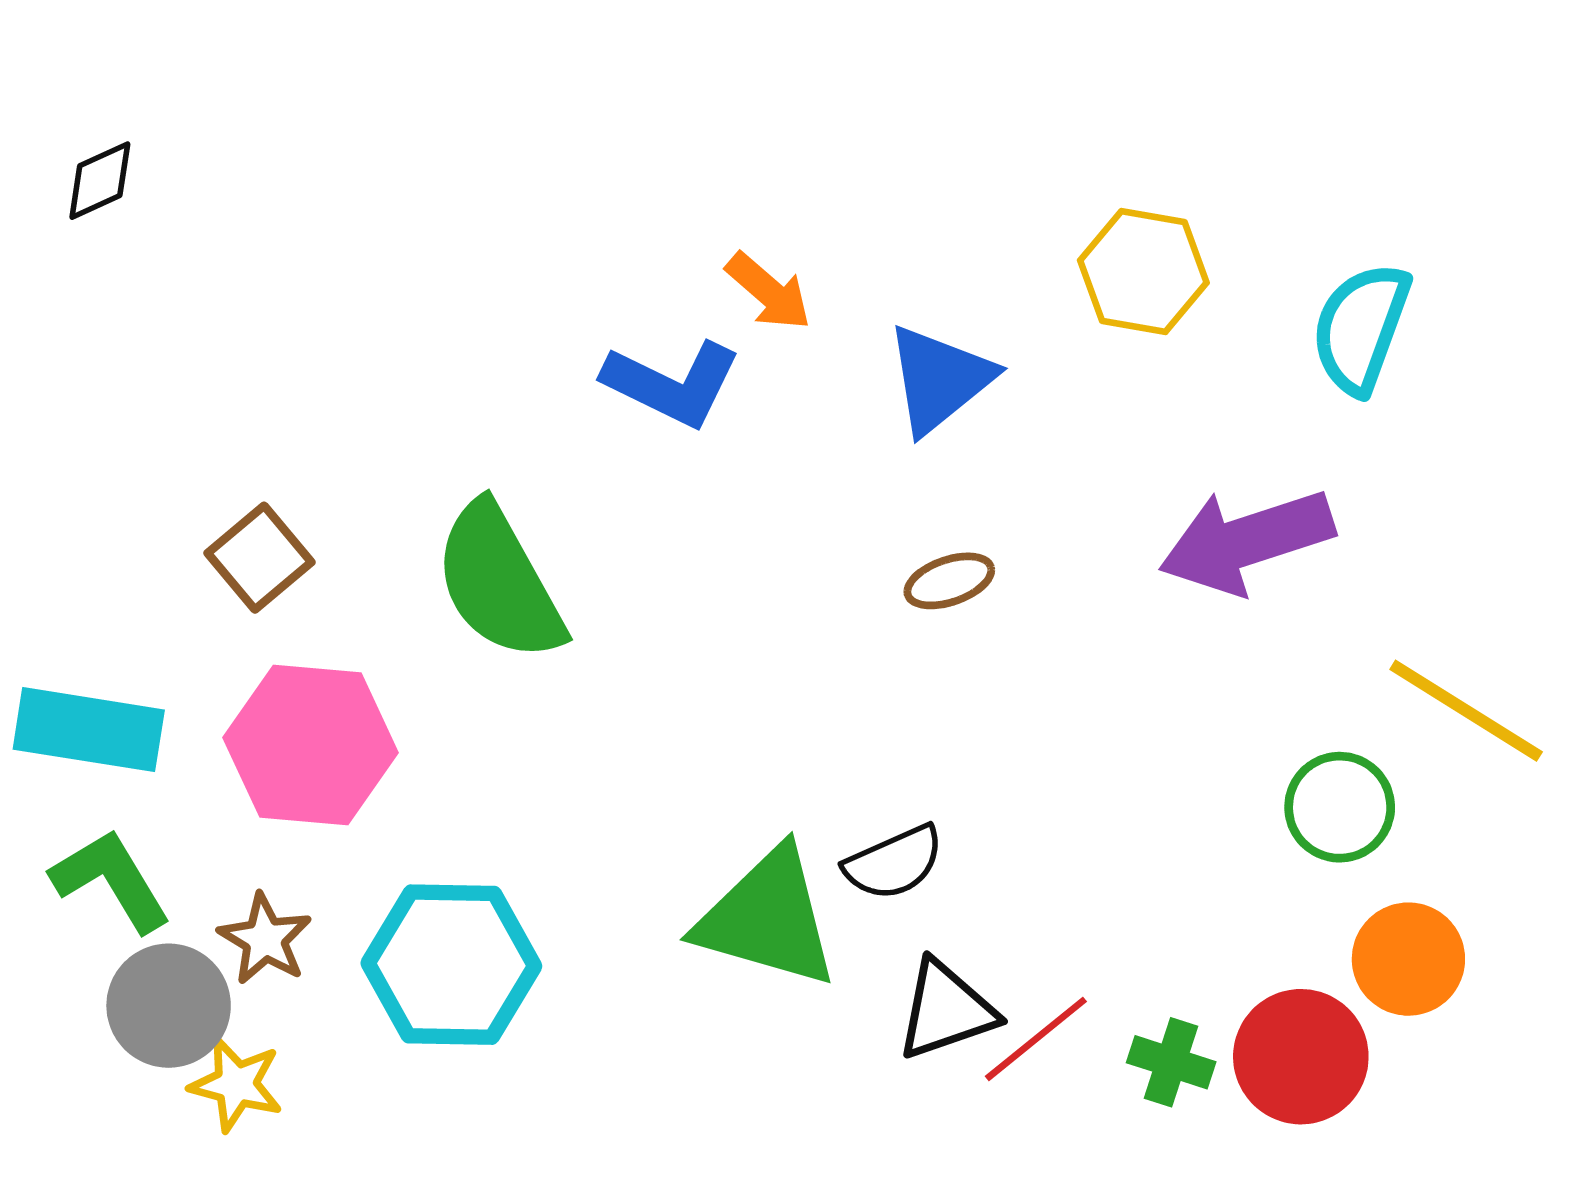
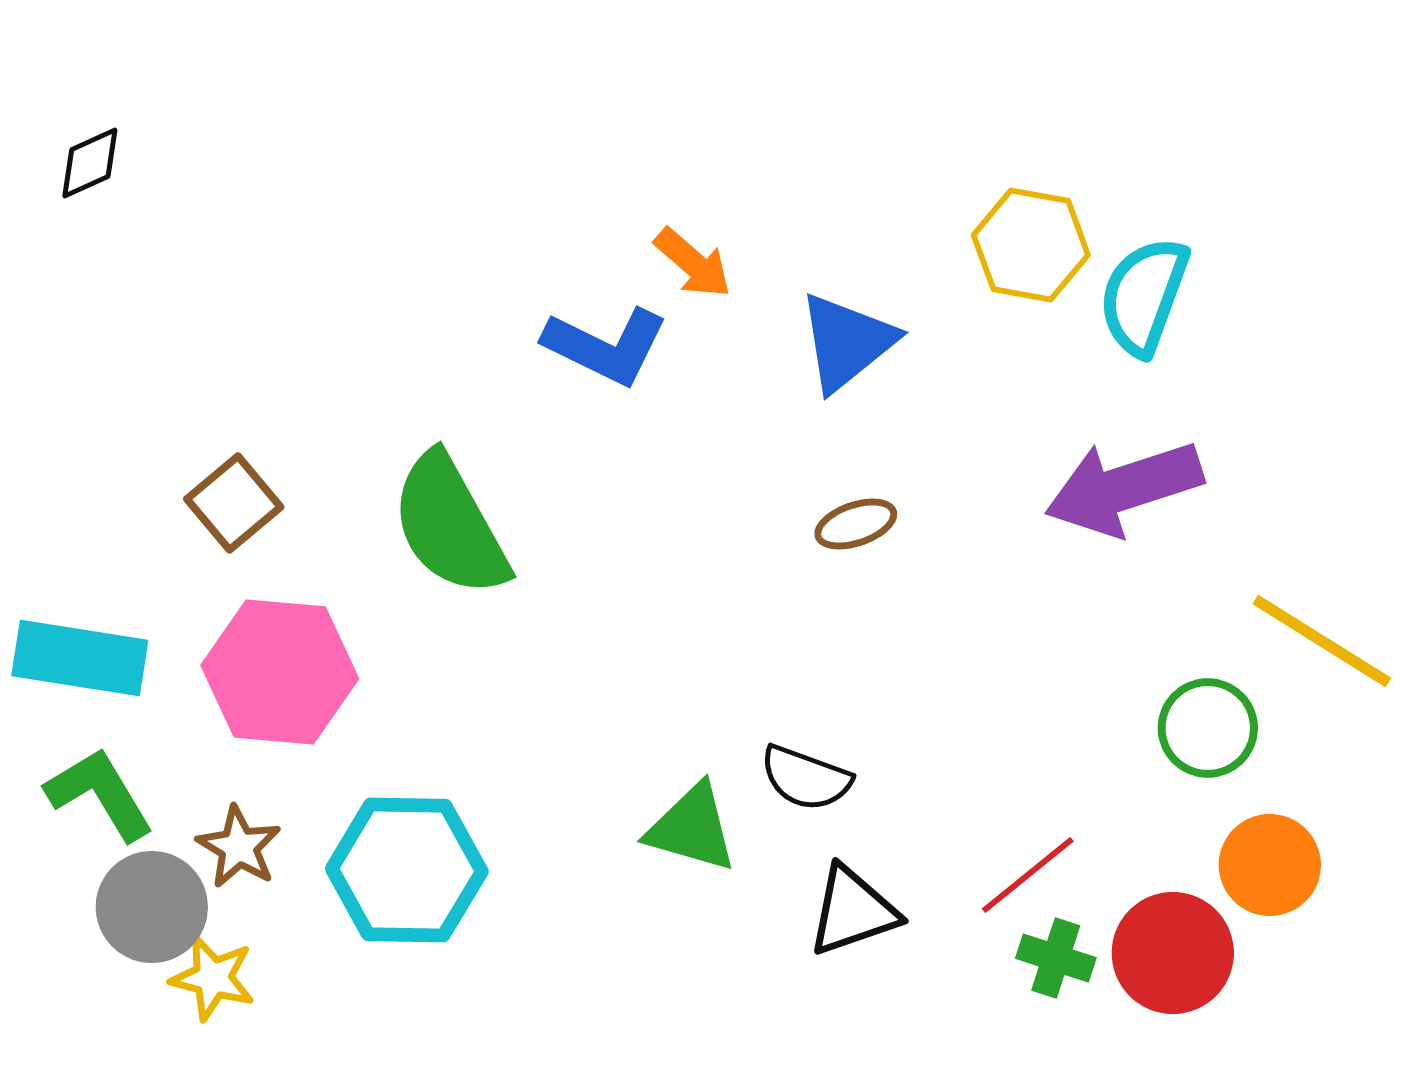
cyan semicircle: (1361, 328) -> (1144, 296), moved
black semicircle: (894, 863) -> (806, 778), turned 44
green triangle: (767, 918) -> (692, 828), size x0.7
red line: (1036, 1039) -> (1028, 875), moved

